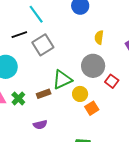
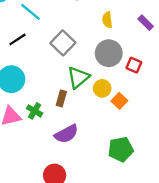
gray square: (43, 45) -> (63, 43), moved
brown rectangle: (44, 94) -> (61, 98), turned -40
purple semicircle: (40, 125) -> (66, 134), size x1.5

